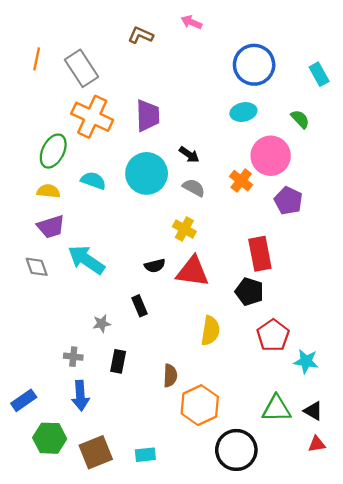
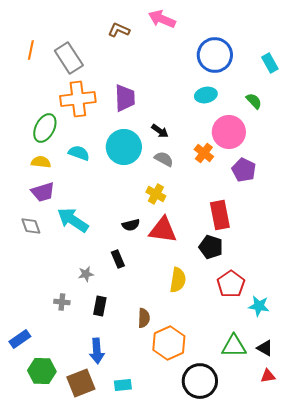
pink arrow: (191, 22) -> (162, 19), size x1.5
orange cross: (92, 117) -> (78, 99), turned -32
blue arrow: (80, 396) -> (97, 351), moved

